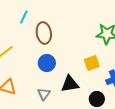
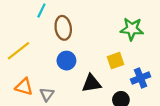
gray triangle: (44, 94) -> (47, 94), moved

